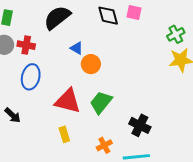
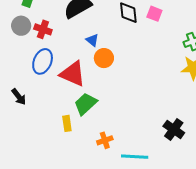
red triangle: (68, 101) -> (73, 74), moved
green trapezoid: (101, 102) -> (85, 104), moved
black cross: (140, 125) -> (174, 129), moved

